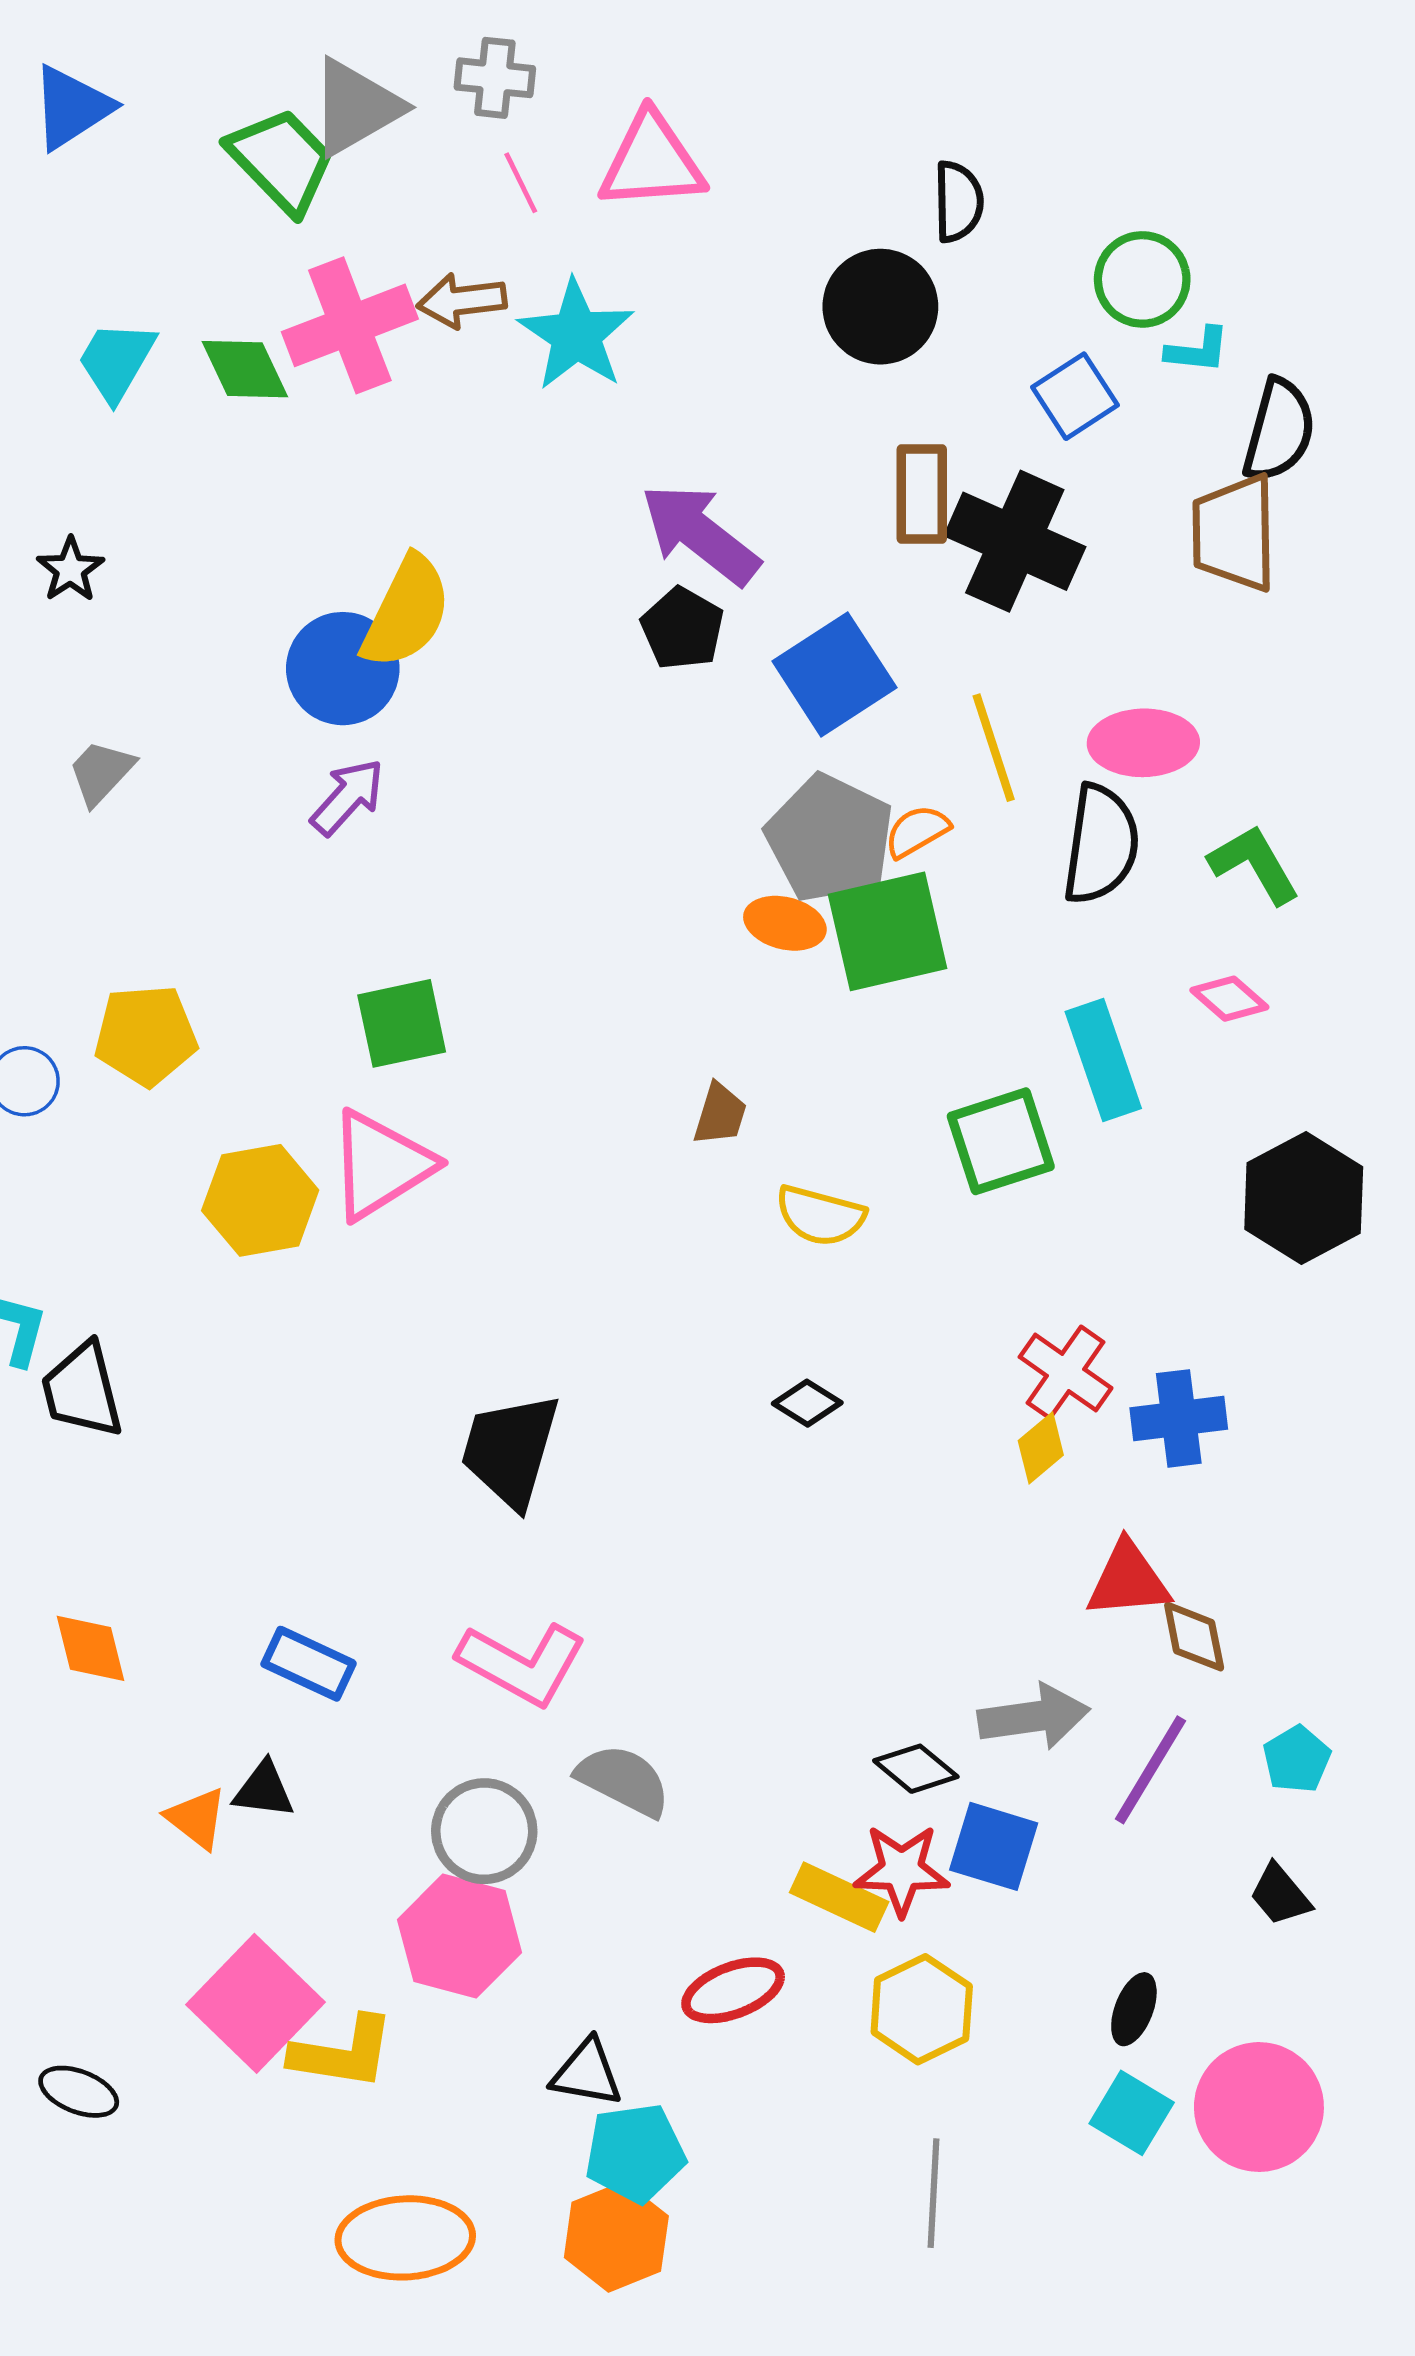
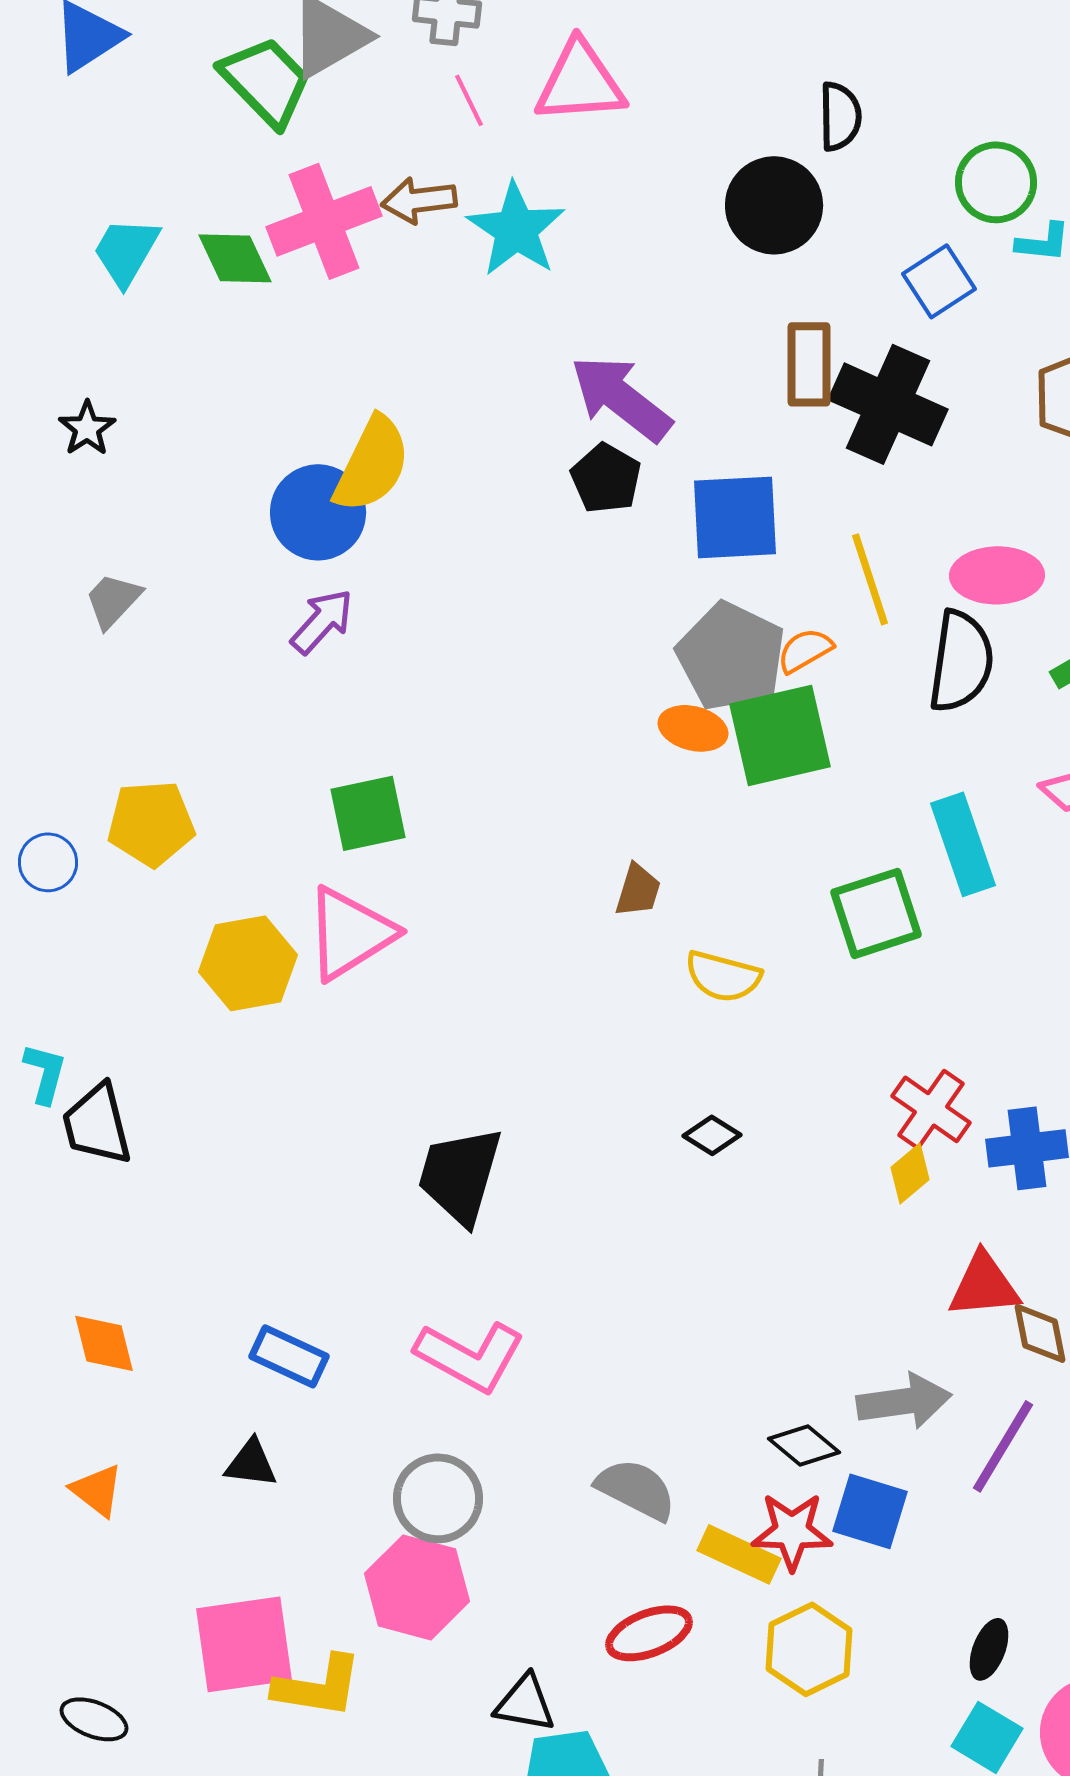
blue square: (834, 674) -> (735, 517), turned 30
gray semicircle: (623, 1780) -> (636, 1489), moved
orange triangle: (197, 1818) -> (97, 1490), moved
pink square: (256, 2003) -> (244, 1644), turned 38

